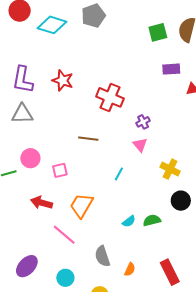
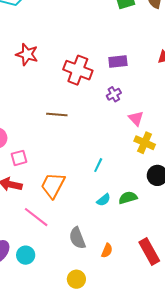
purple rectangle: (171, 69) -> (118, 61), moved
pink triangle: (140, 145) -> (136, 118), moved
pink square: (60, 170) -> (19, 158), moved
cyan line: (119, 174) -> (98, 165), moved
cyan circle: (65, 278) -> (26, 255), moved

